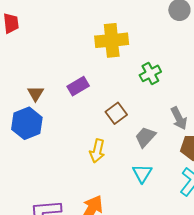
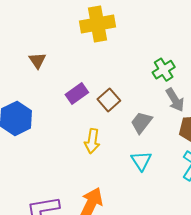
green cross: (150, 73) -> (164, 70), moved
purple rectangle: (78, 86) -> (77, 93), moved
brown triangle: (36, 93) -> (37, 61), moved

